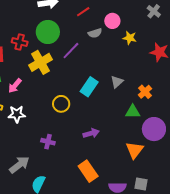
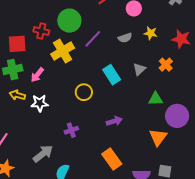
gray semicircle: (95, 33) -> (125, 38), moved
yellow star: (130, 38) -> (151, 33), moved
cyan rectangle: (89, 87) -> (112, 75), turned -66
orange cross: (145, 92) -> (166, 65), moved
purple cross: (48, 142) -> (71, 130), turned -32

